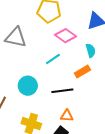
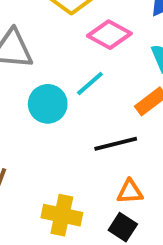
cyan circle: (28, 86) -> (48, 104), moved

